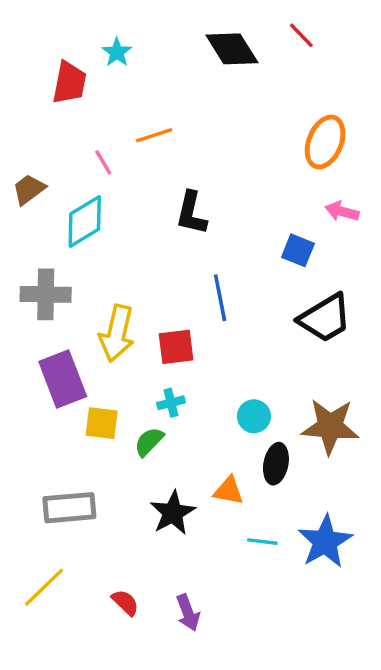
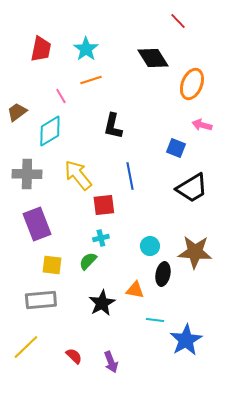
black diamond: (232, 49) -> (153, 58), moved
cyan star: (117, 52) -> (86, 49), moved, size x1.4
yellow arrow: (117, 333) -> (78, 175), moved, turned 128
yellow square: (102, 423) -> (52, 265), moved
blue star: (325, 542) -> (186, 340), moved

